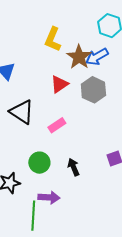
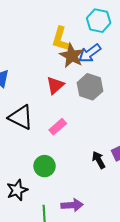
yellow L-shape: (53, 39) -> (60, 39), moved
black arrow: (74, 167) -> (99, 160), moved
purple arrow: (49, 197) -> (72, 205), moved

